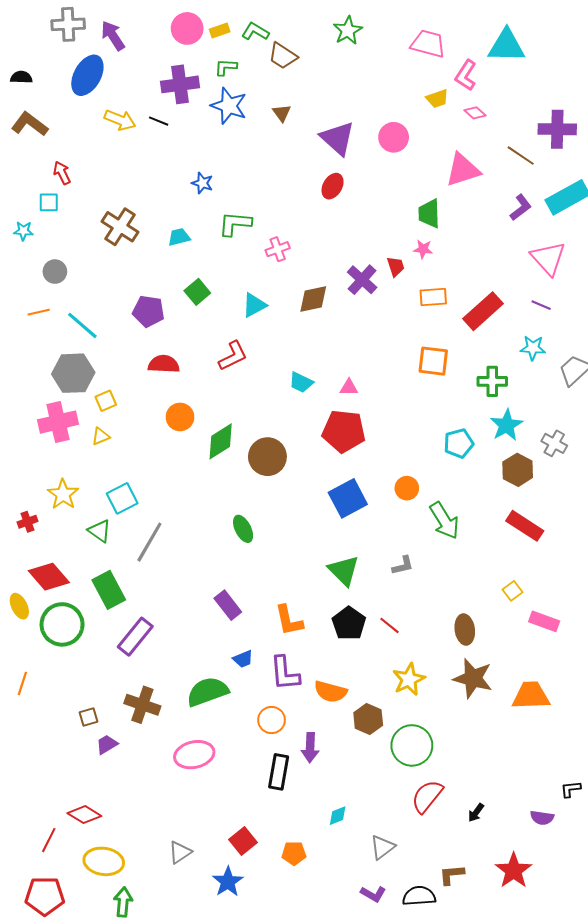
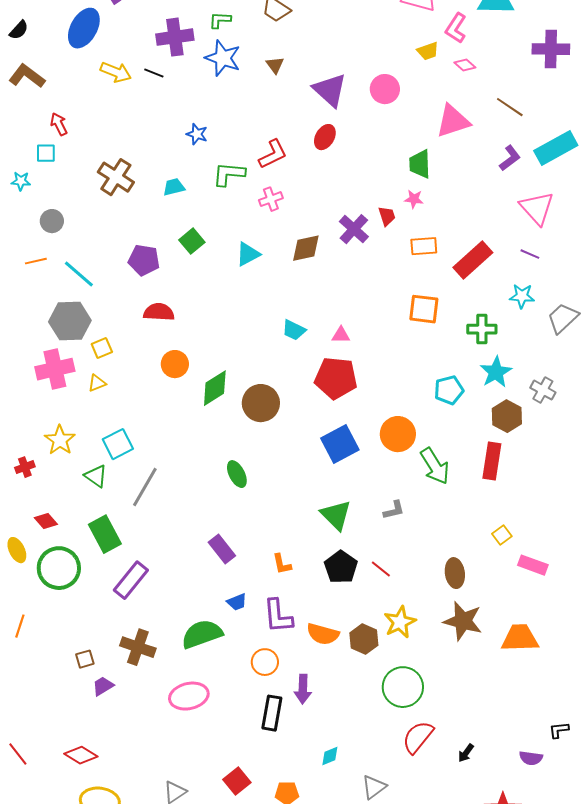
black semicircle: (21, 77) -> (19, 30), turned 130
purple cross: (557, 129) -> (551, 49), moved
red L-shape: (233, 356) -> (273, 154), moved
orange circle: (407, 488) -> (398, 434), size x1.5
red rectangle: (525, 526) -> (492, 461), moved, turned 66
red diamond: (49, 577) -> (46, 521), size x0.6
orange L-shape: (289, 620) -> (282, 564), size x0.7
brown hexagon: (368, 719) -> (364, 639), moved
red line: (49, 840) -> (18, 754), moved, turned -65

